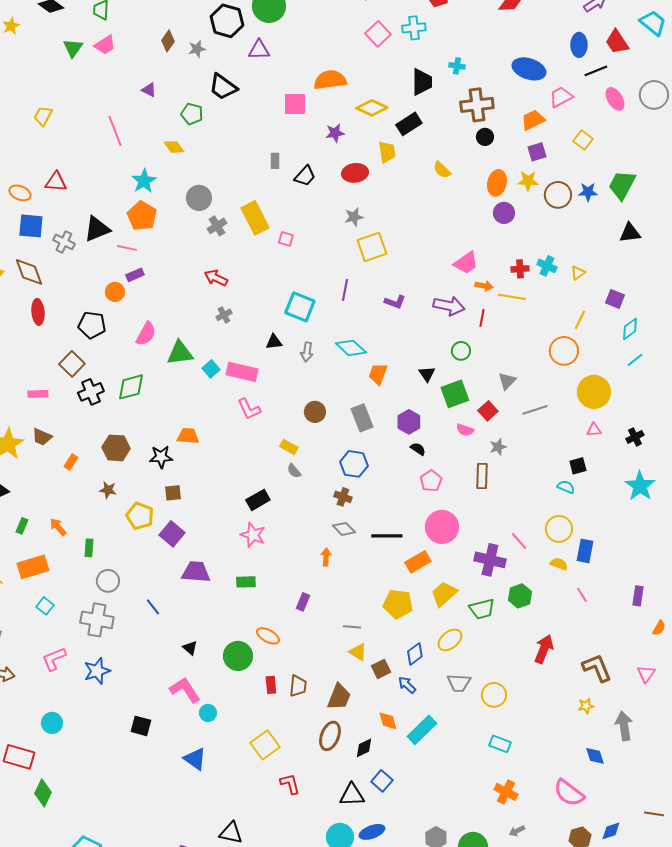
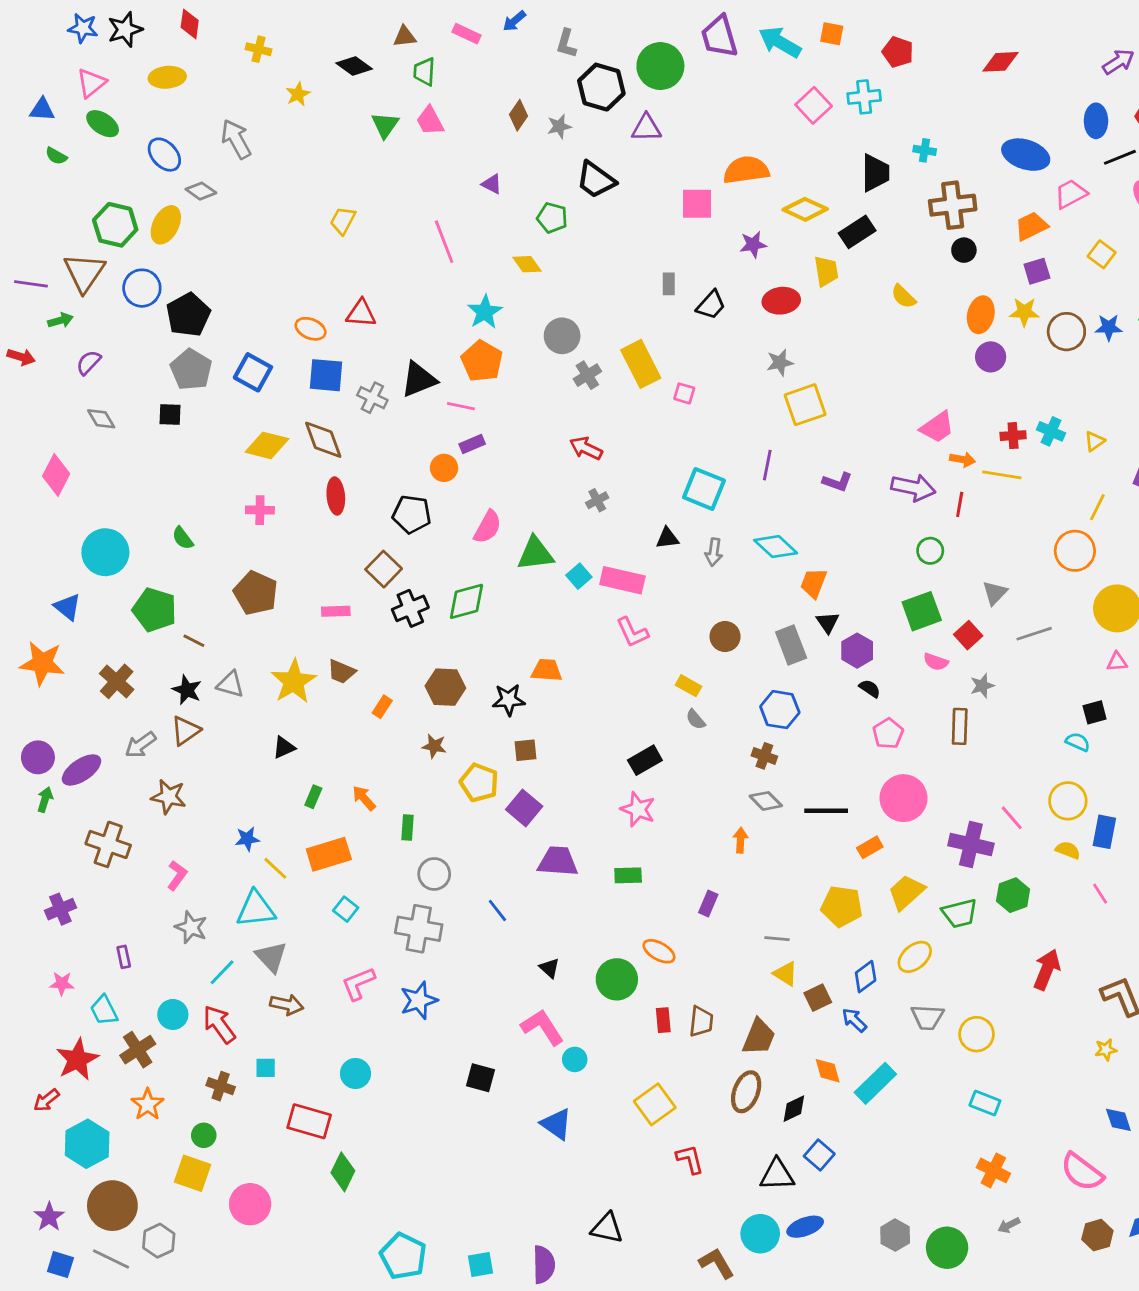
pink trapezoid: (105, 45) -> (430, 121), turned 95
black triangle: (427, 374) -> (828, 622), moved
orange rectangle: (418, 562) -> (870, 847), size x0.7

